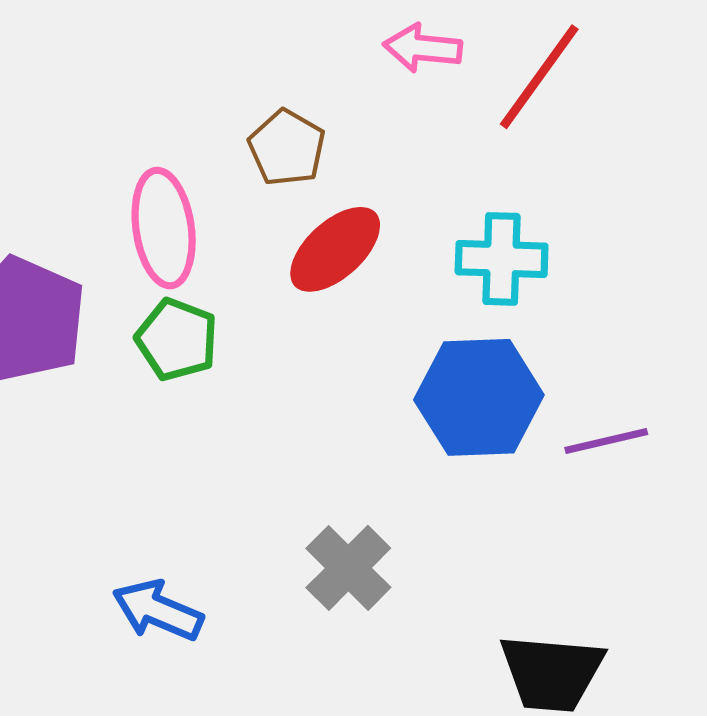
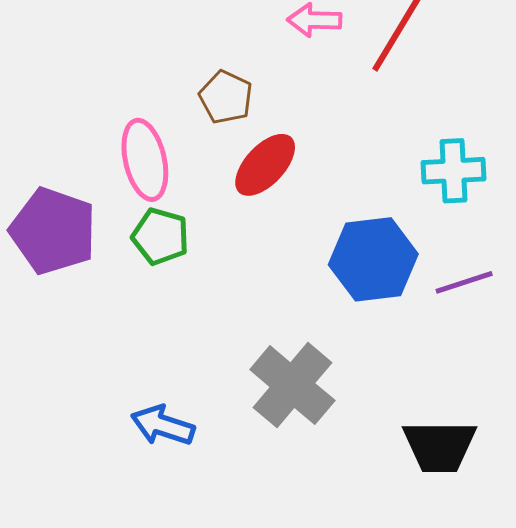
cyan cross: (502, 259) -> (453, 171), moved
gray cross: (348, 568) -> (292, 385), size x1.4

